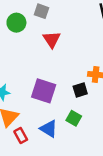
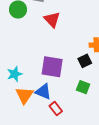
blue triangle: (49, 129) -> (43, 92), moved
red rectangle: (21, 136) -> (56, 109), moved

